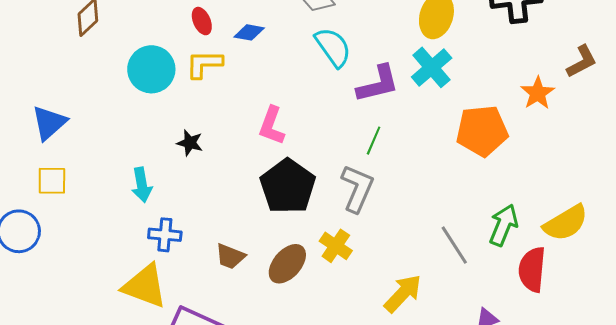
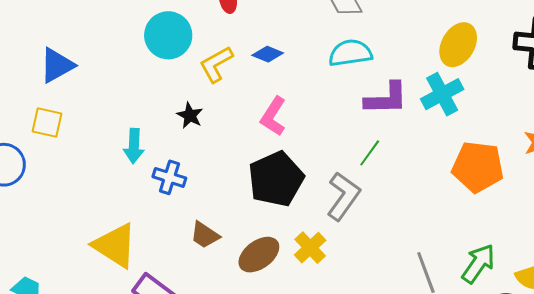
blue diamond: (249, 32) -> (268, 54), moved
cyan semicircle: (333, 47) -> (350, 53), turned -75
yellow L-shape: (204, 64) -> (216, 64), moved, turned -42
blue cross: (165, 235) -> (169, 177), moved

